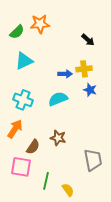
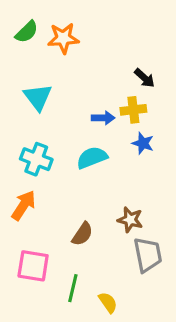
green semicircle: (17, 32) -> (27, 32), moved
black arrow: (88, 40) -> (145, 78), moved
cyan triangle: (24, 61) -> (38, 97), turned -42
brown star: (58, 138) -> (130, 220), moved
brown semicircle: (33, 147) -> (82, 234), moved

